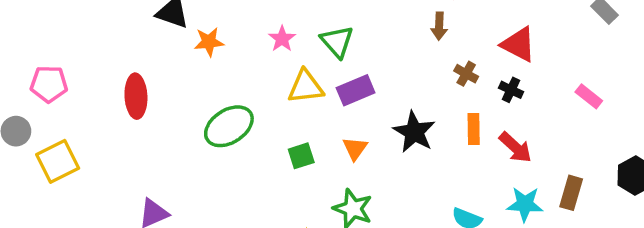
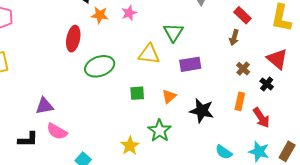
pink star: (282, 39) -> (129, 13), moved
purple rectangle: (356, 90) -> (190, 64), moved
red ellipse: (136, 96) -> (73, 39), moved
black star: (414, 132) -> (202, 111), moved, turned -30

